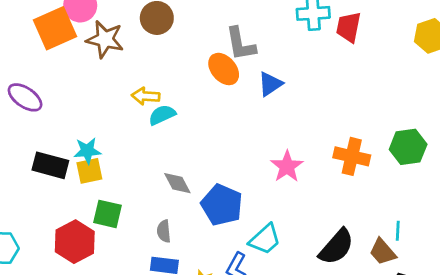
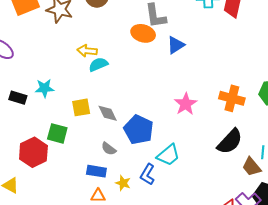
orange ellipse: (224, 69) -> (143, 33), turned -35
black rectangle: (50, 165) -> (18, 98), size x0.7
yellow square: (89, 171) -> (81, 107), moved
gray semicircle: (164, 231) -> (109, 149), moved, turned -49
black semicircle: (336, 247) -> (230, 142), moved

